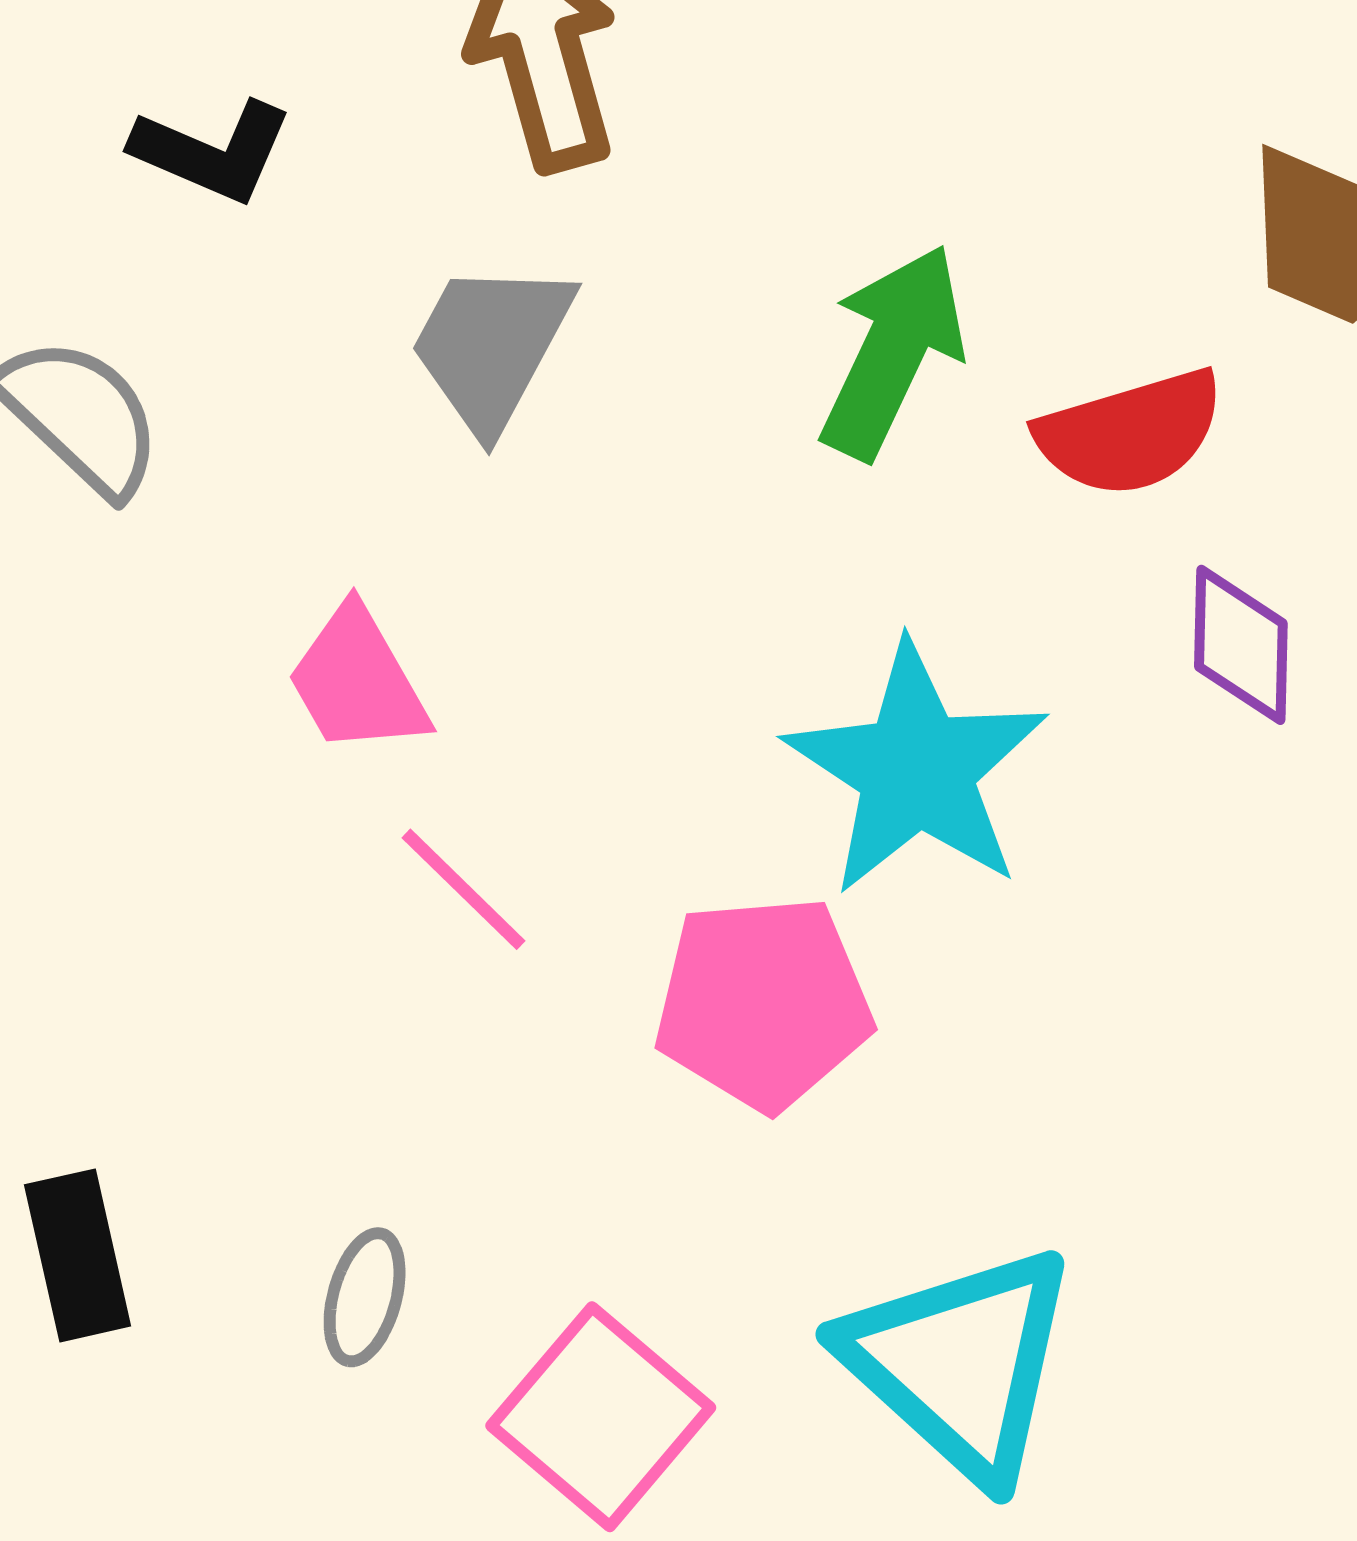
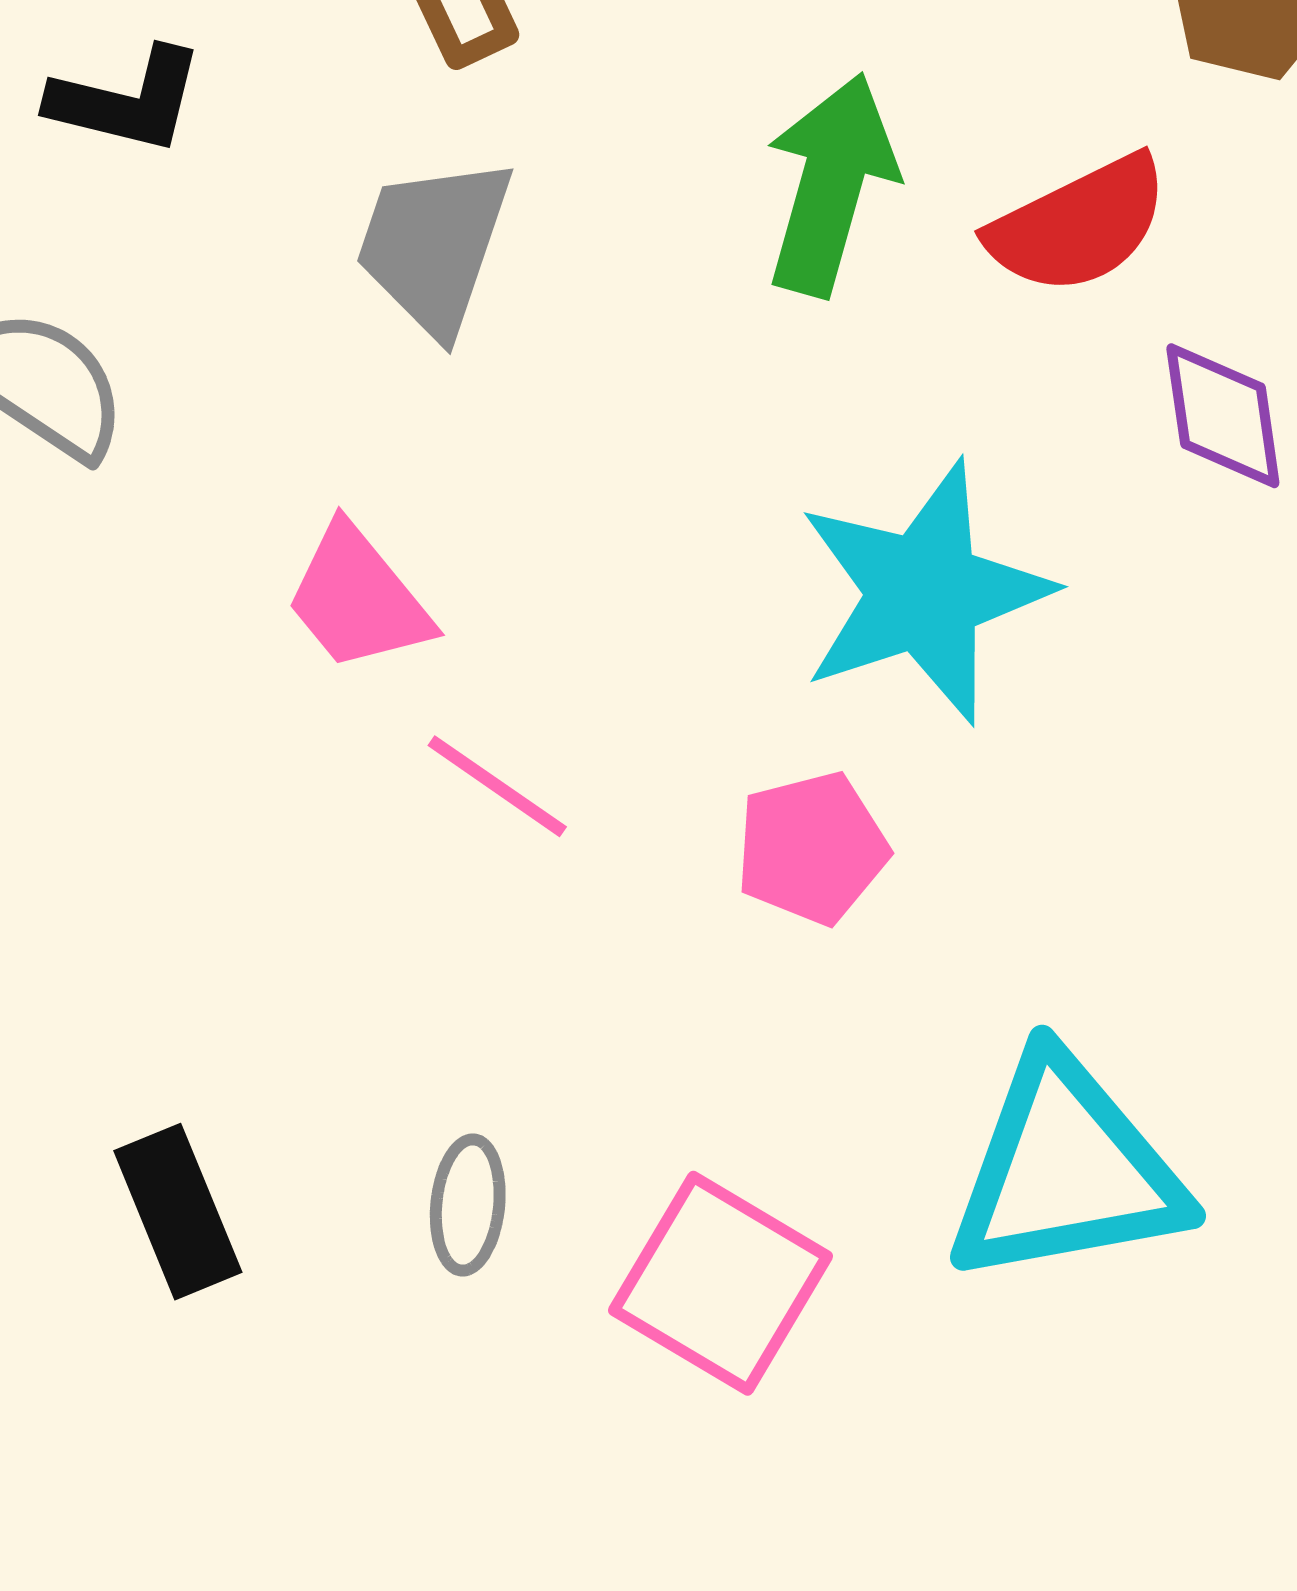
cyan star: (917, 769) -> (924, 592), turned 30
pink pentagon: (763, 1003) -> (812, 848), size x0.7
cyan triangle: (960, 1363) -> (1066, 1170), turned -43

